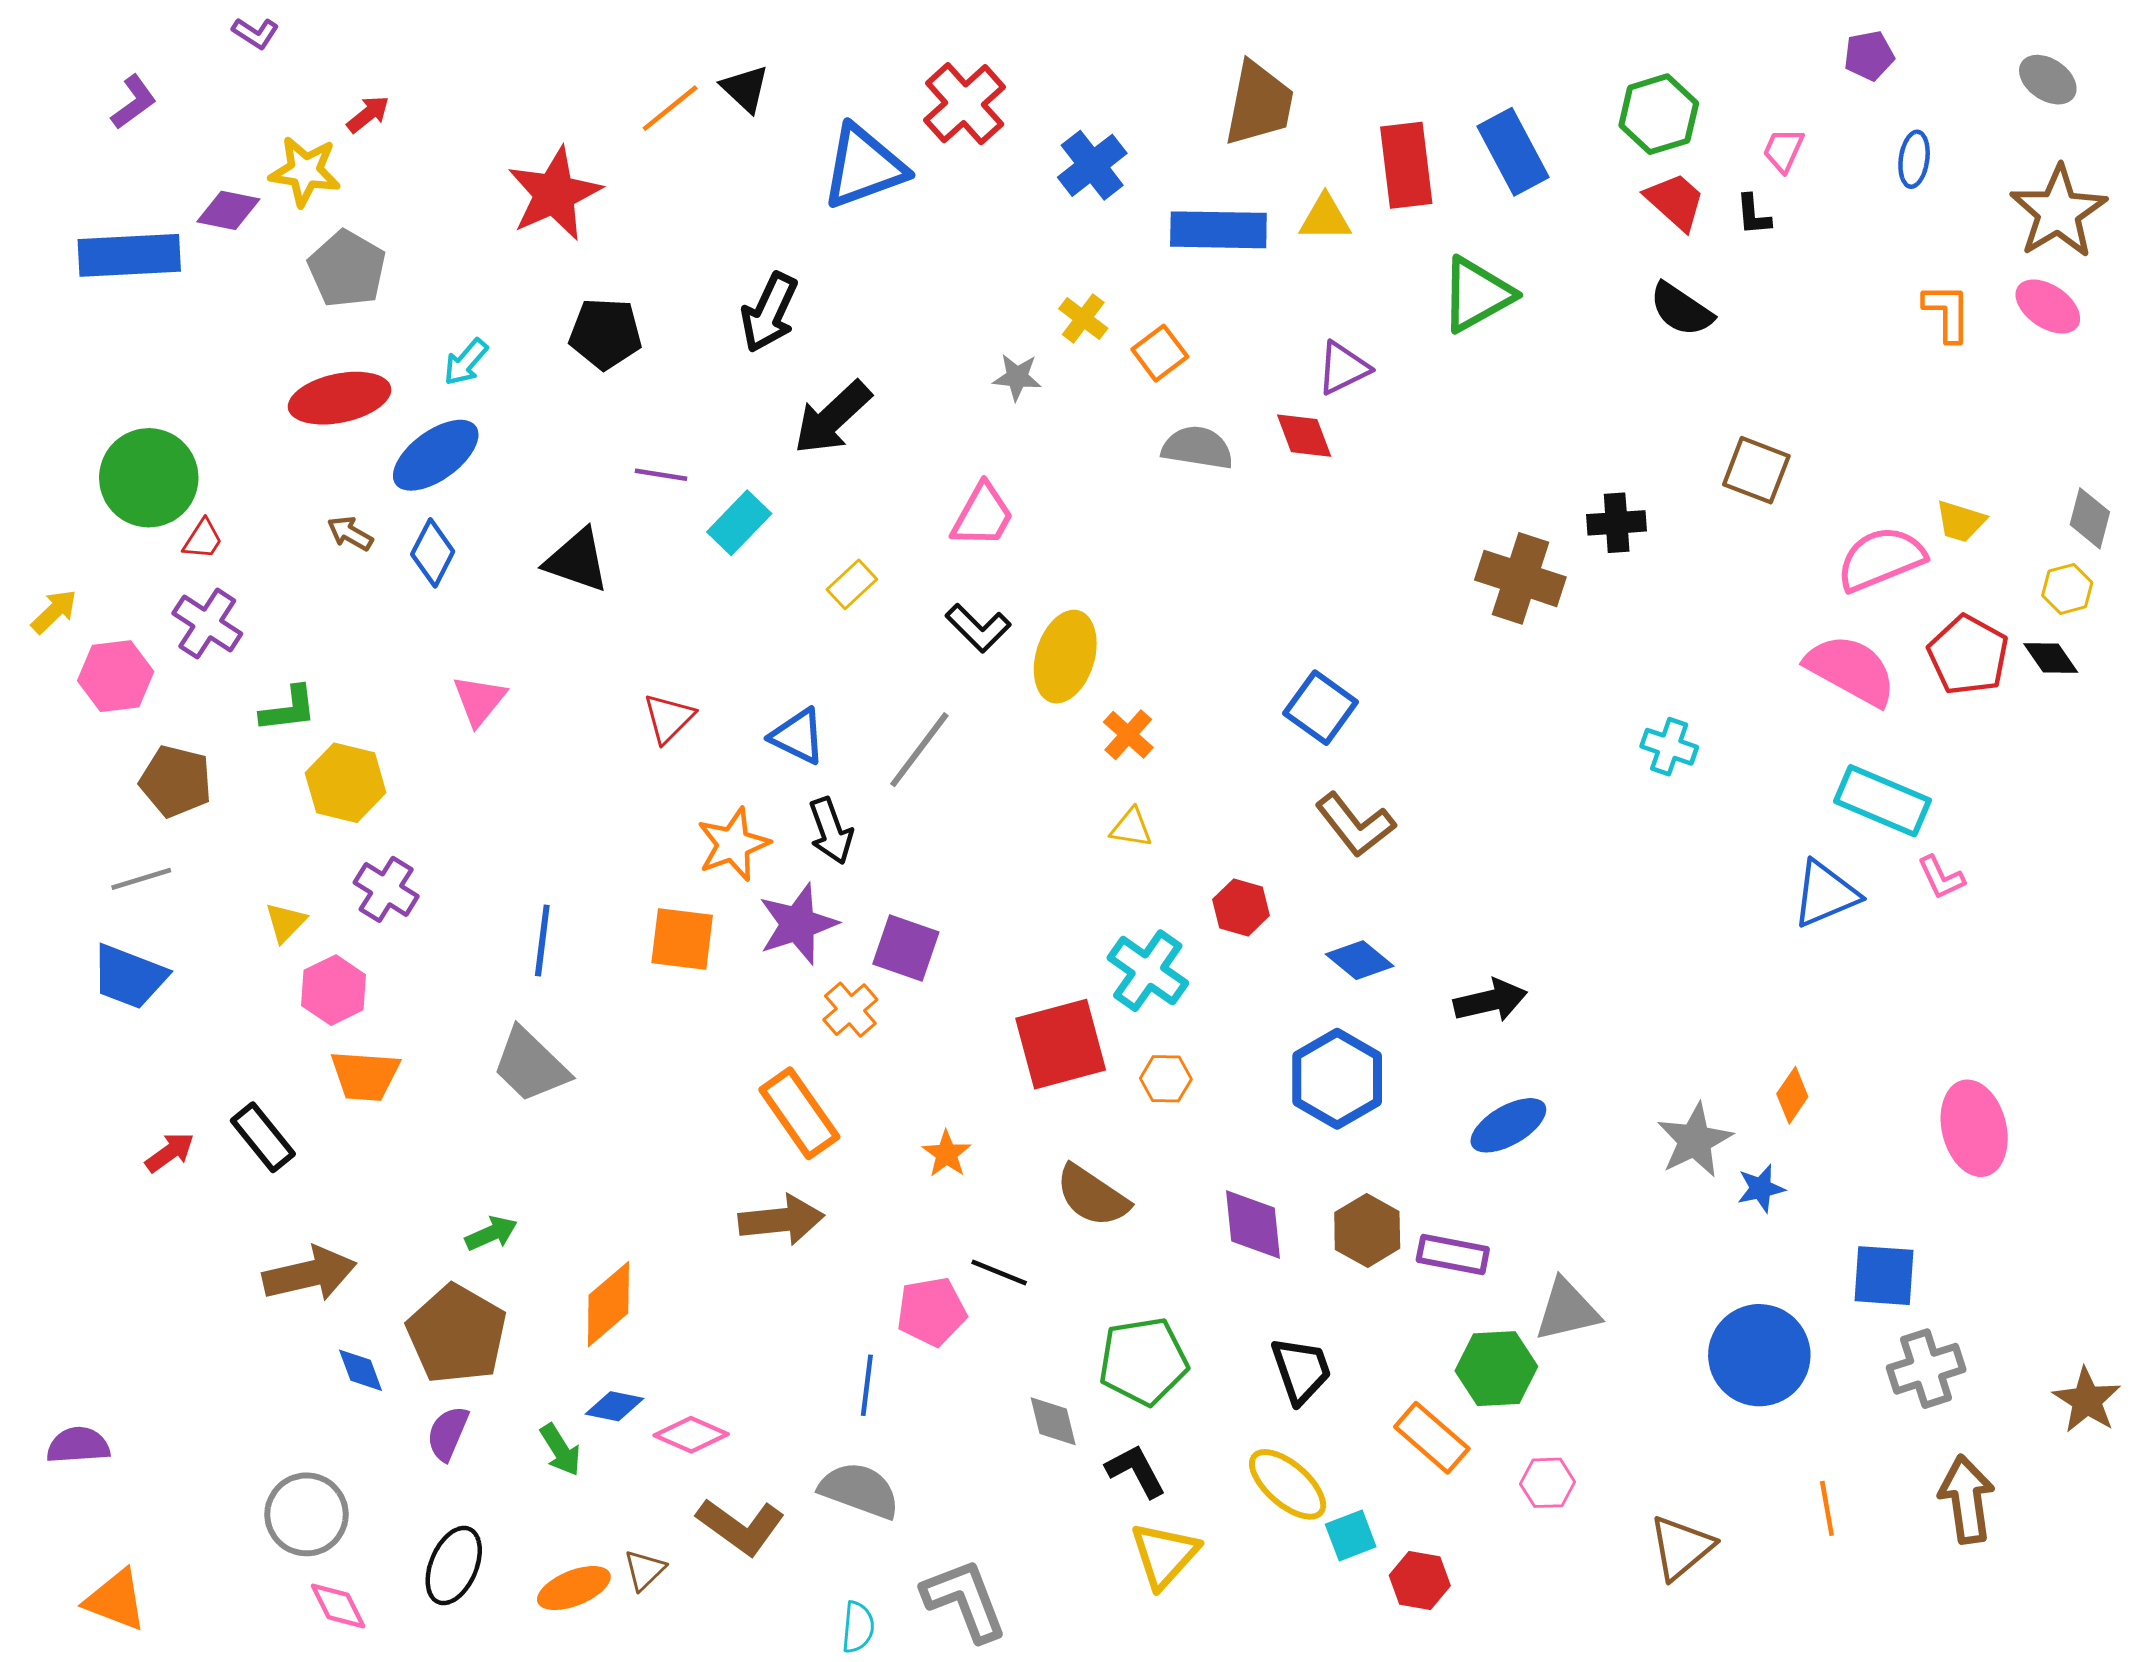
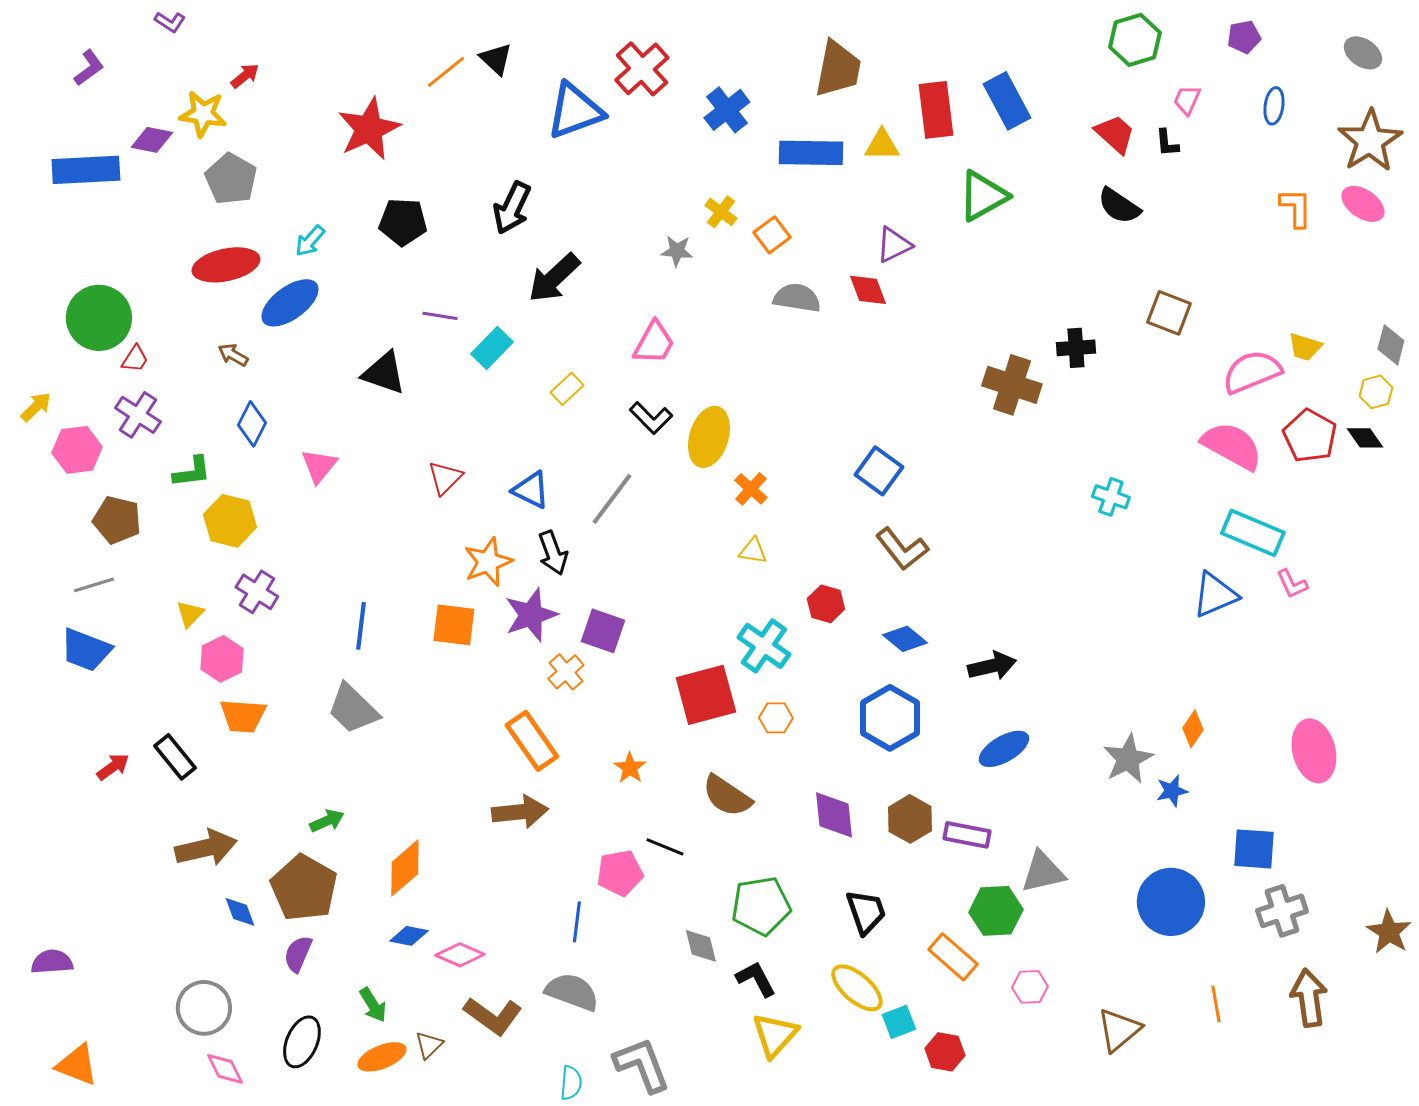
green hexagon: (1659, 114) -> (1135, 40), moved
blue diamond: (433, 553) -> (252, 424), moved
green arrow: (560, 1450) -> (373, 1005), moved

